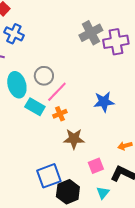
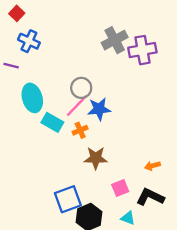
gray circle: (44, 76) -> (81, 88), moved
blue star: (104, 102) -> (99, 109), moved
cyan triangle: (103, 193) -> (128, 218), turned -48

